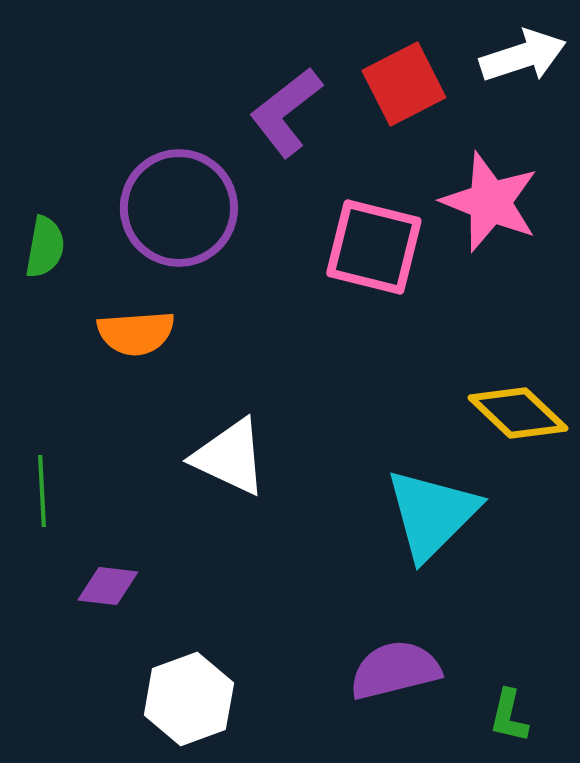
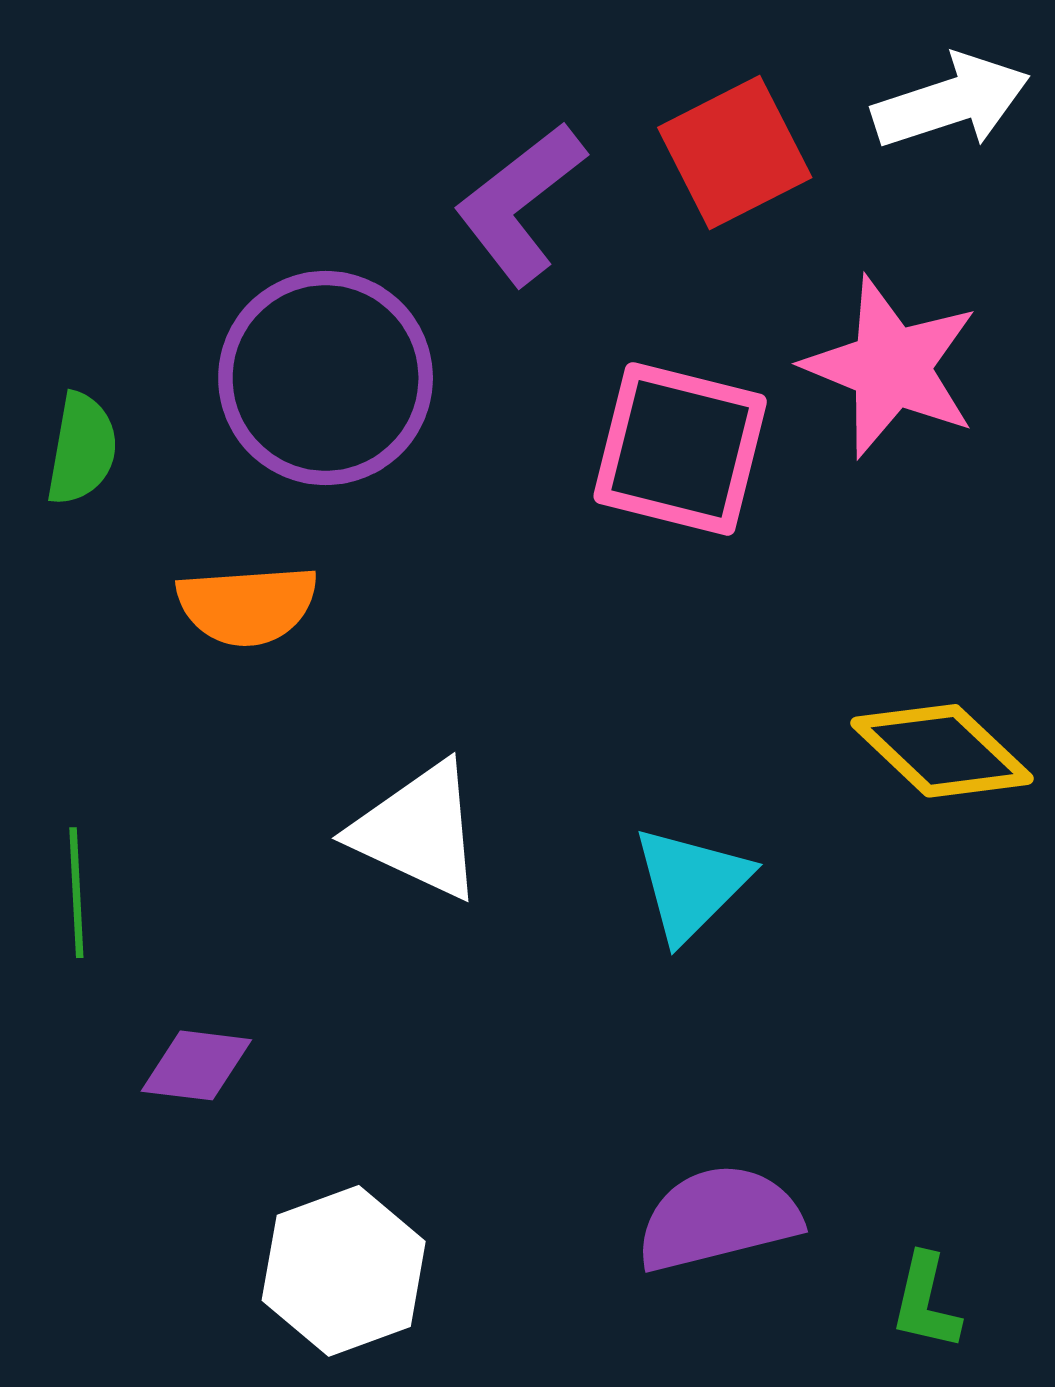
cyan triangle: (432, 514) -> (691, 884), moved, size x0.7

